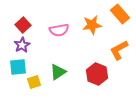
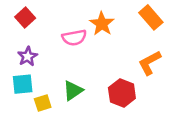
red square: (23, 25) -> (25, 17), moved
orange star: (92, 25) -> (102, 24), moved, turned -30

